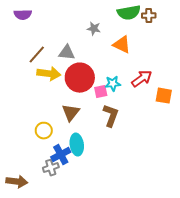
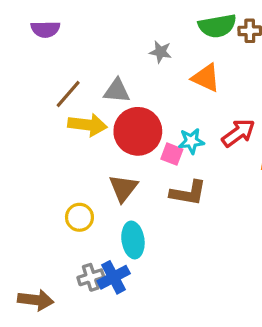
pink square: (101, 92) -> (172, 154), turned 32
brown L-shape: (111, 116) -> (188, 193), turned 80
blue cross: (61, 155) -> (114, 277), moved

